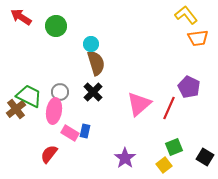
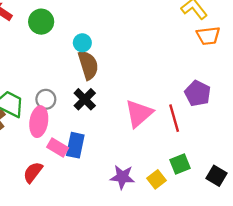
red line: (169, 108) -> (174, 118), turned -40
blue rectangle: (85, 131) -> (75, 145), size x1.5
purple star: (125, 158) -> (122, 177), turned -30
yellow square: (164, 165) -> (156, 179), moved

